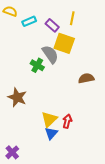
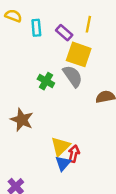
cyan rectangle: (29, 21) -> (36, 28), turned -72
gray semicircle: (50, 54) -> (73, 76), moved
red arrow: (67, 121) -> (74, 154), moved

